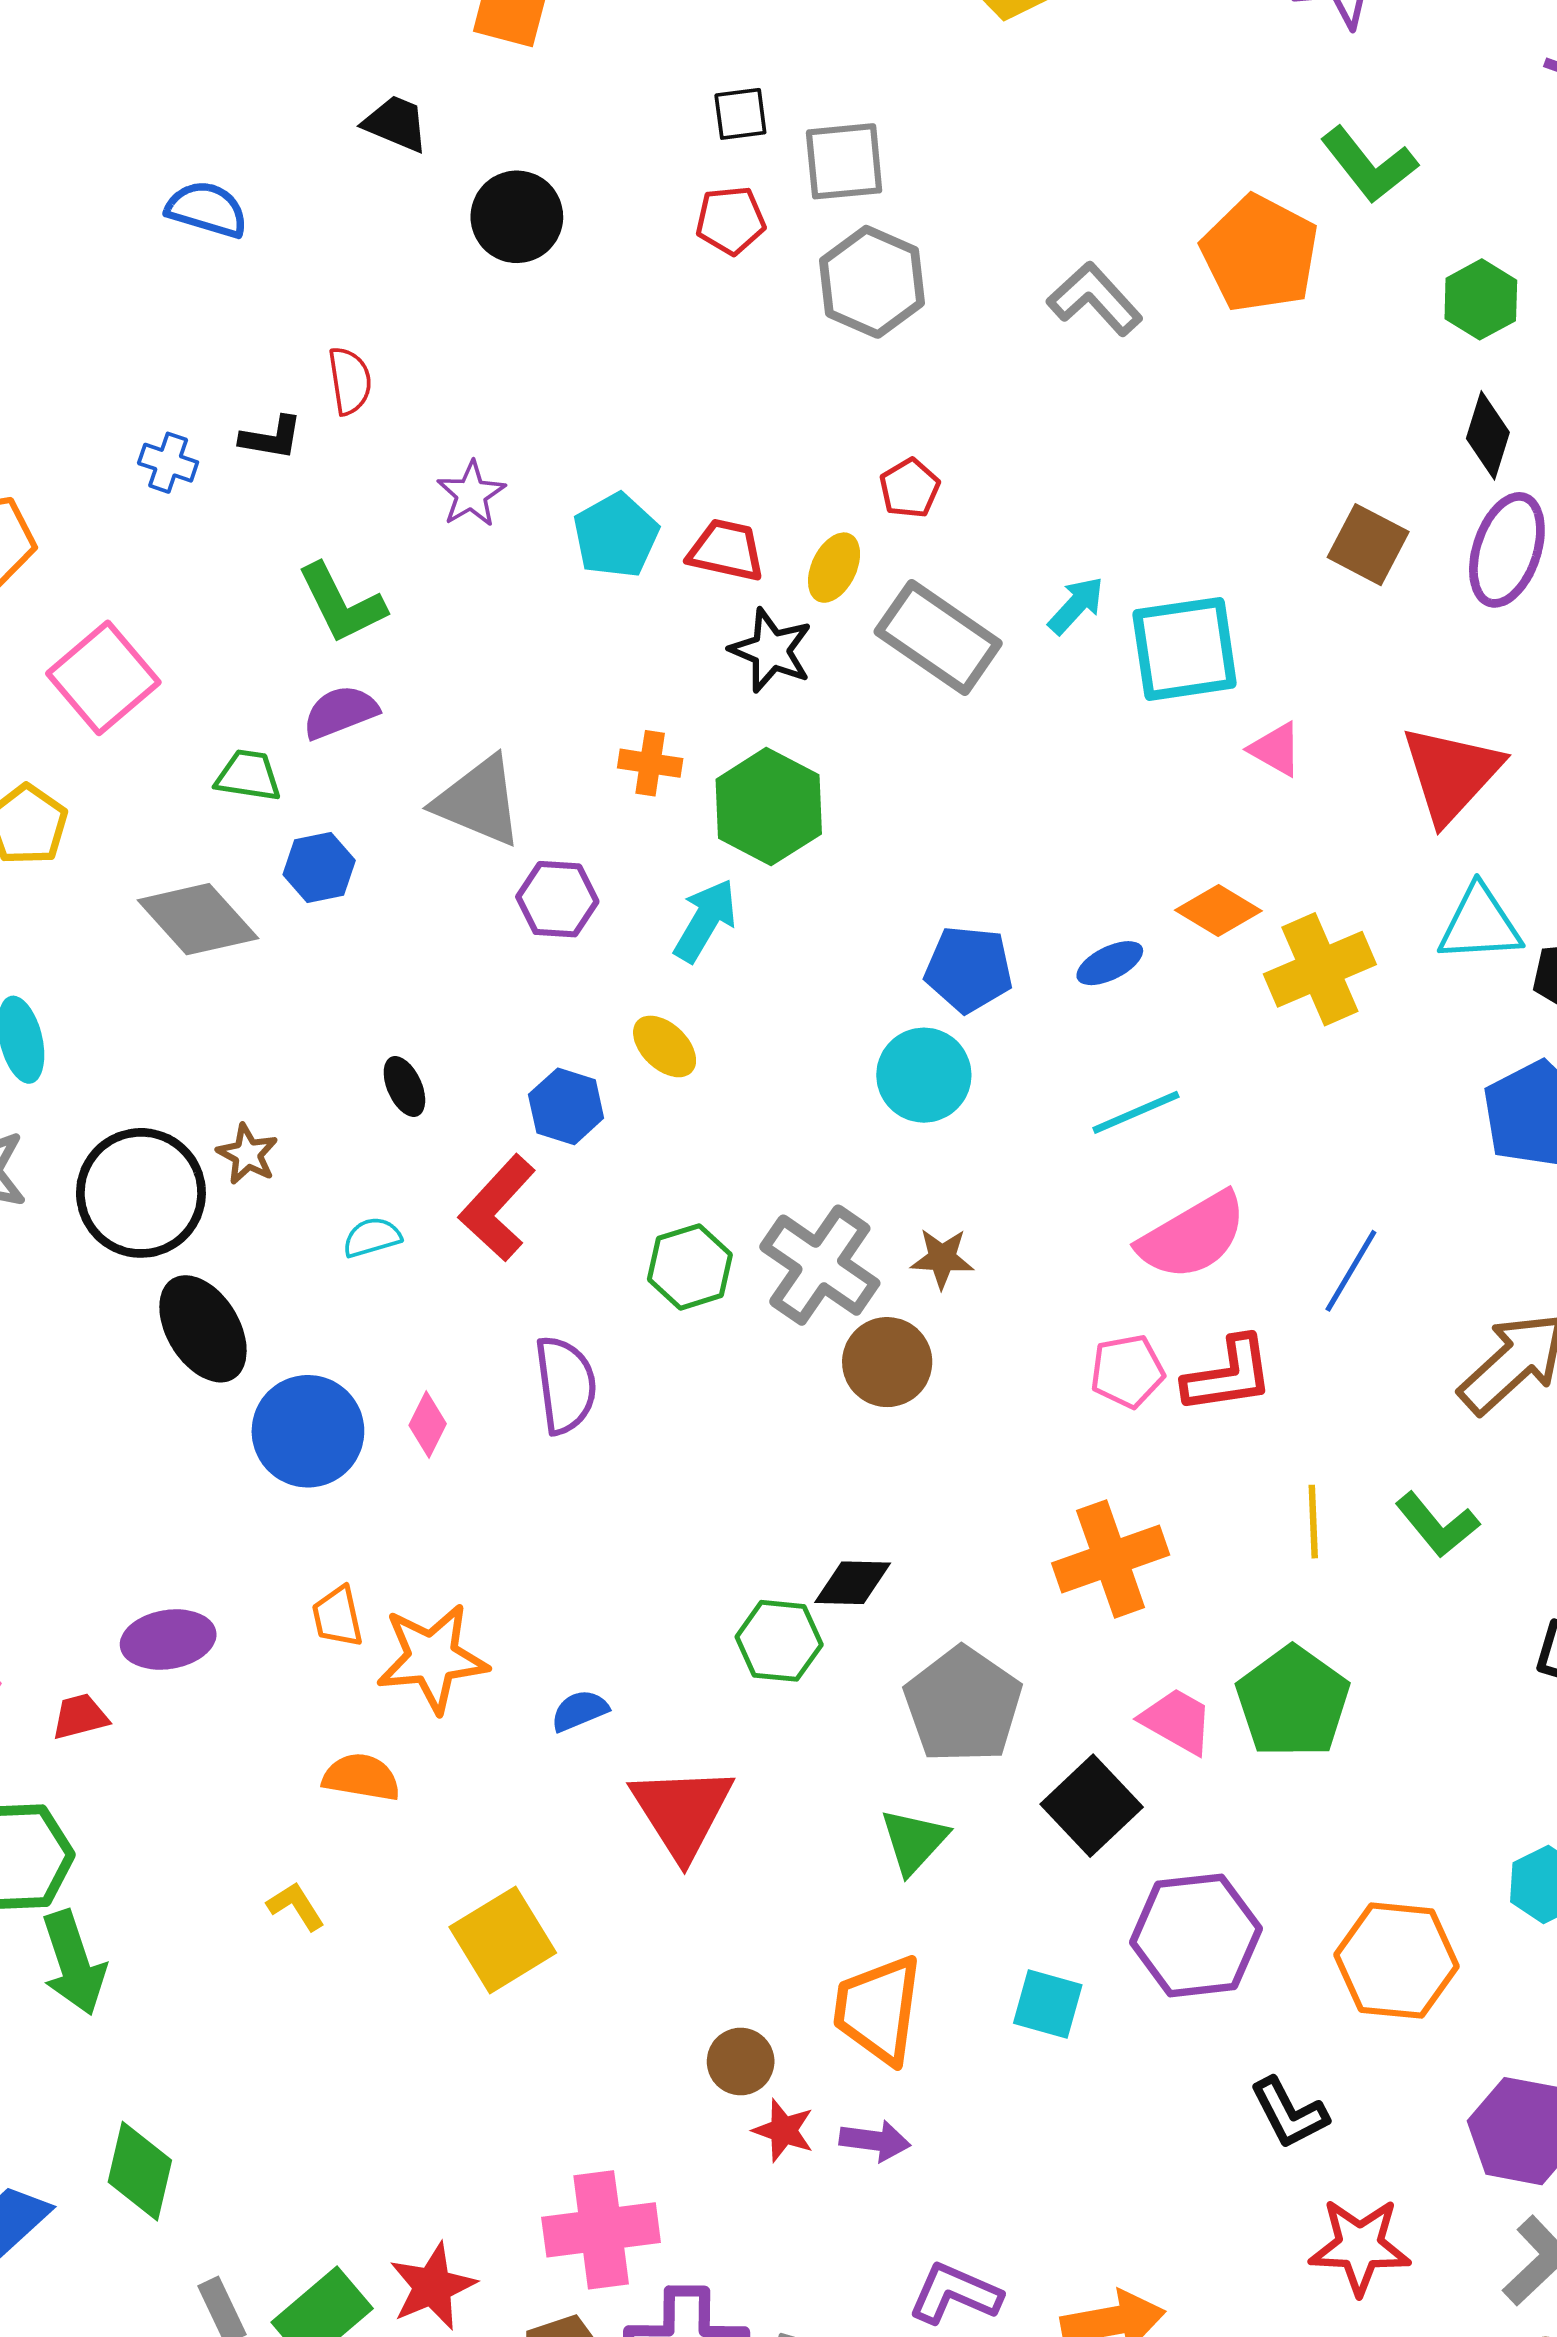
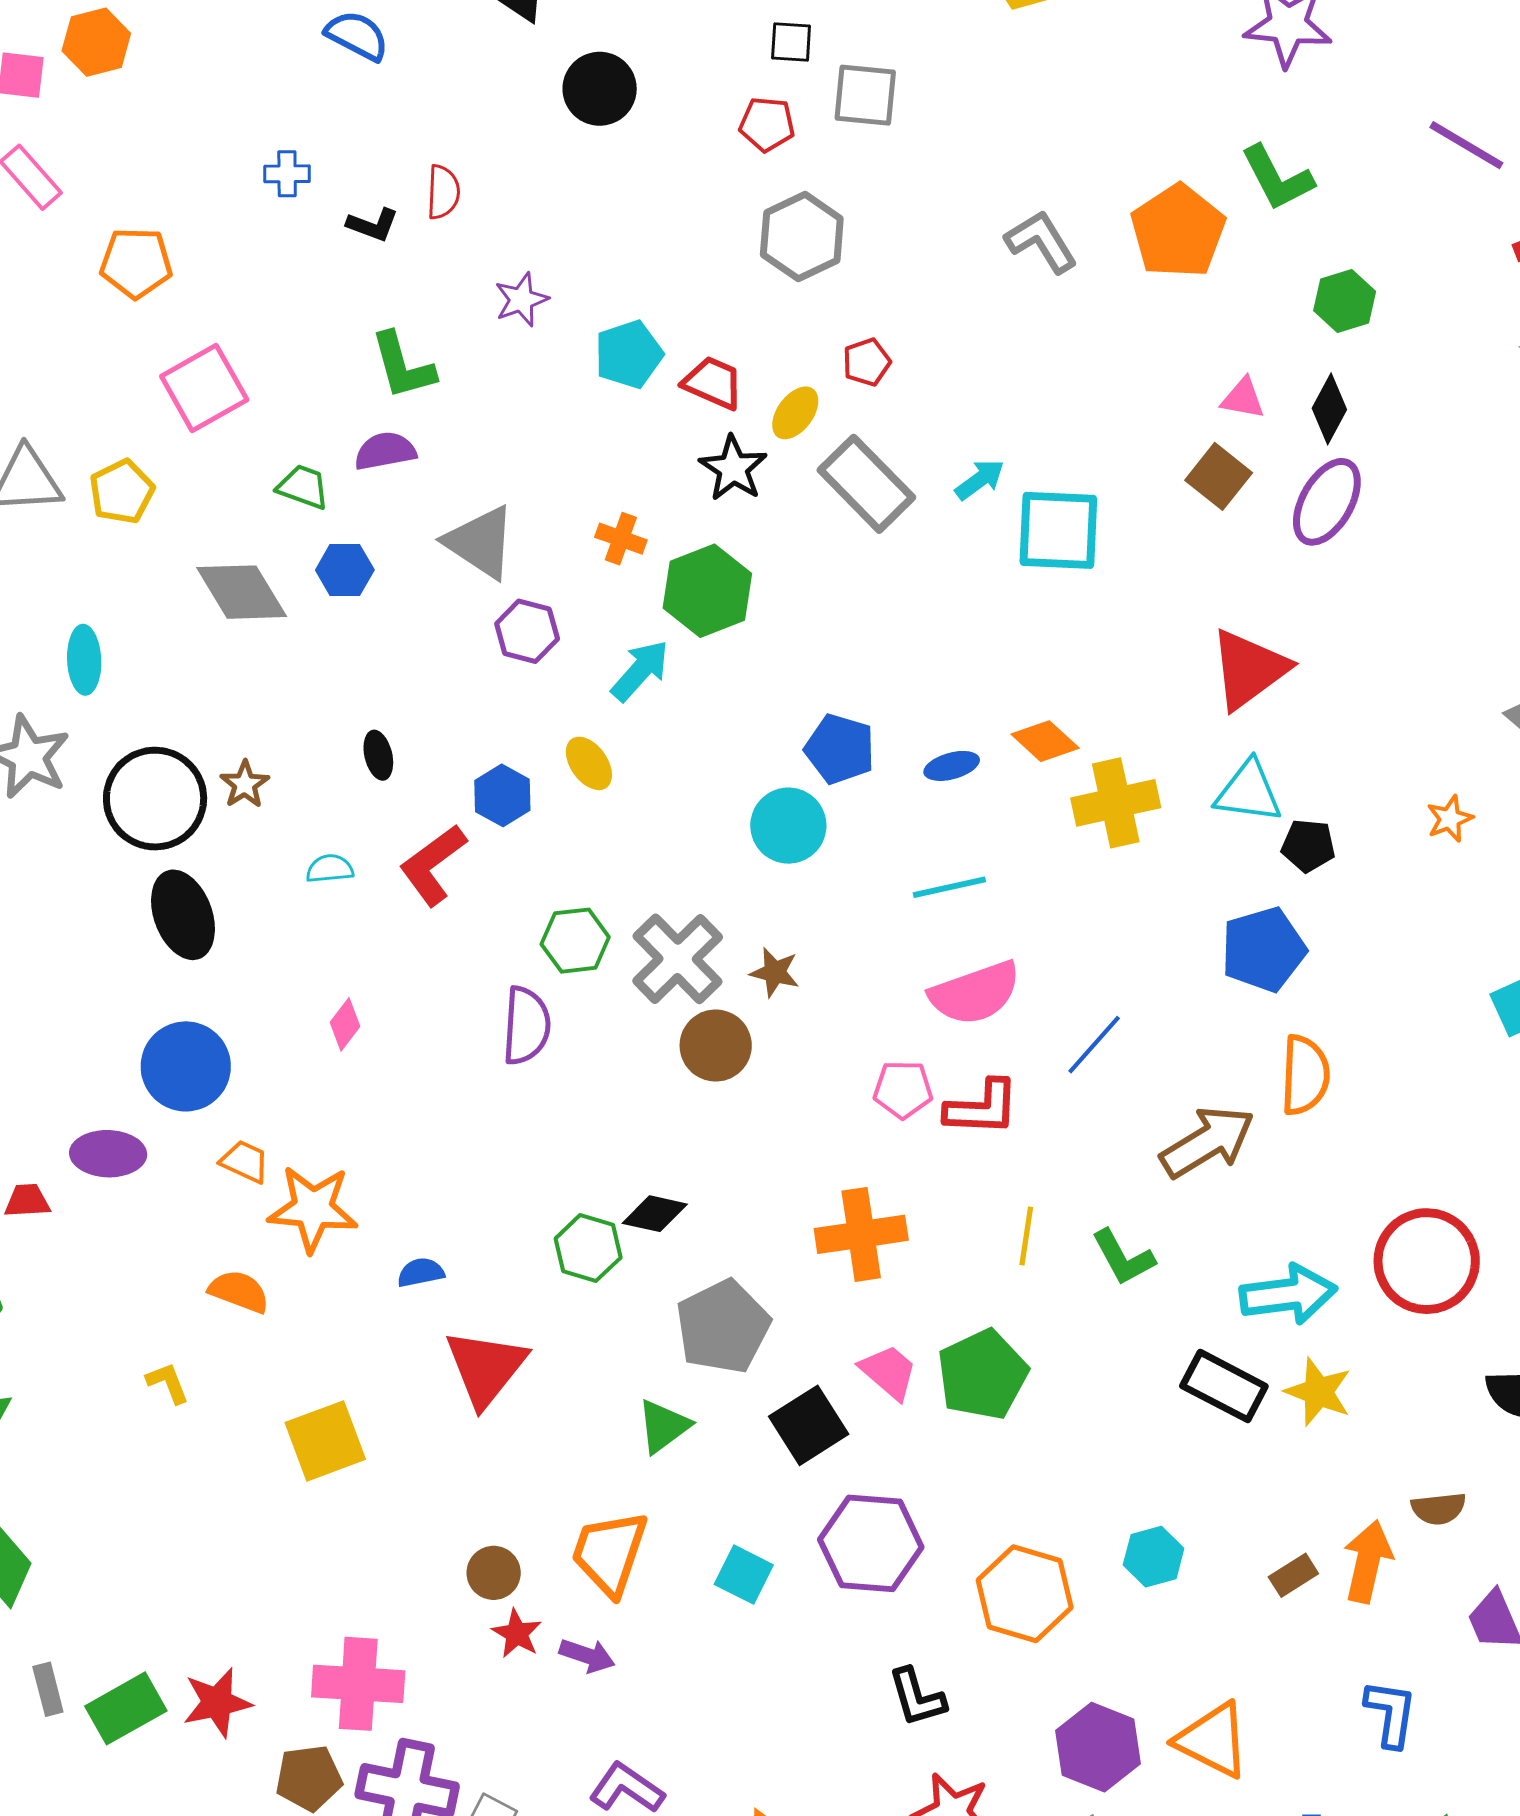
gray hexagon: (872, 282) -> (802, 237), moved
blue cross: (168, 463) -> (287, 174), moved, turned -30
pink triangle: (1276, 749) -> (1243, 398), moved, turned -30
purple semicircle: (565, 1385) -> (526, 1026), moved
blue circle: (308, 1431) -> (186, 1066), moved
orange trapezoid: (337, 1617) -> (245, 1162), turned 116

